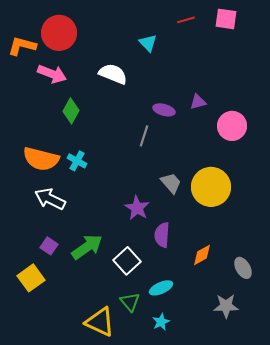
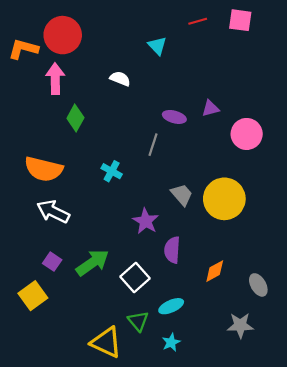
pink arrow: (52, 74) -> (55, 79), turned -112
white semicircle: (113, 74) -> (120, 79), size x0.7
cyan cross: (77, 161) -> (112, 171), moved

